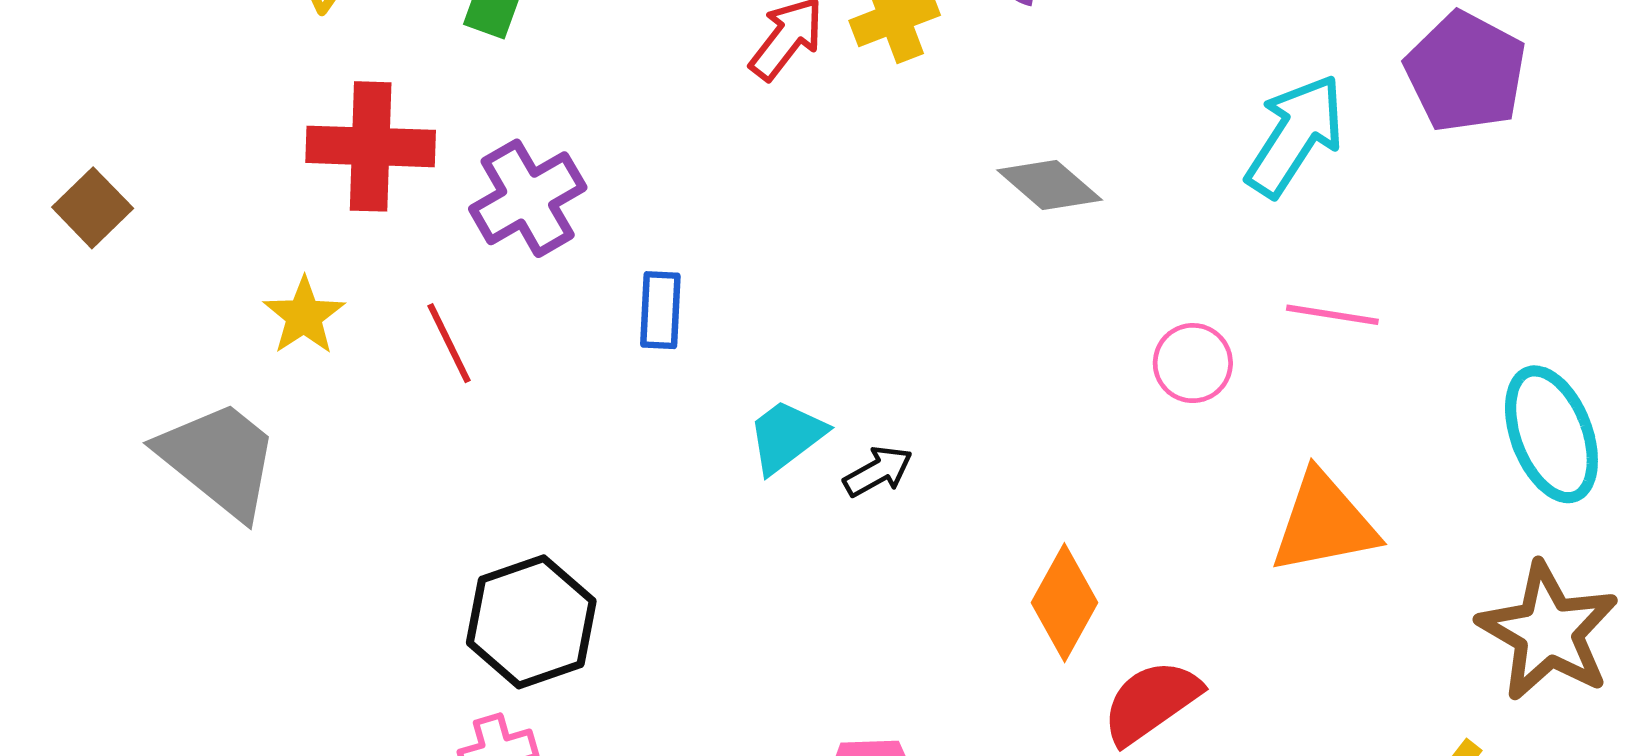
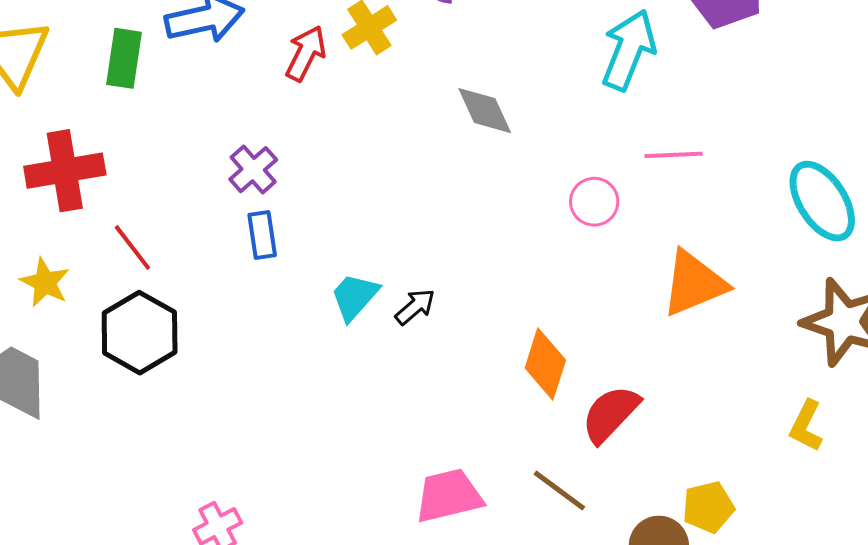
gray diamond: (1050, 185) -> (485, 111), turned 36
purple cross: (528, 198) -> (253, 170), moved, size x0.7
red line: (449, 343) -> (132, 248), moved
black hexagon: (531, 622) -> (140, 333), moved

